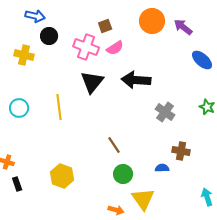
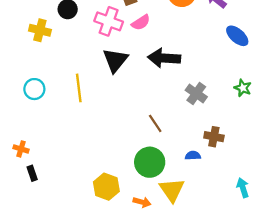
brown line: (114, 145) -> (155, 123), moved
green circle: (123, 174) -> (150, 162), size x1.4
yellow hexagon: (62, 176) -> (106, 187), moved

